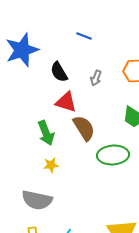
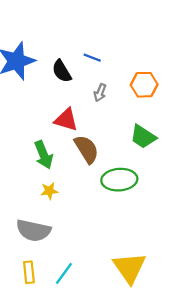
blue line: (84, 36) -> (92, 58), moved
black semicircle: (59, 72) -> (62, 71), moved

